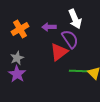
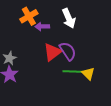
orange cross: (20, 29) -> (29, 16), moved
purple semicircle: (70, 39) -> (68, 51), moved

